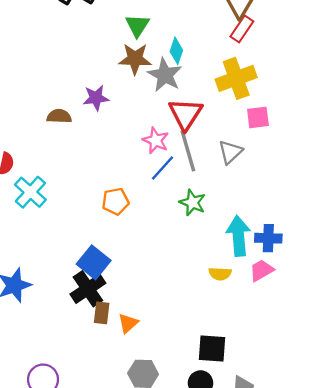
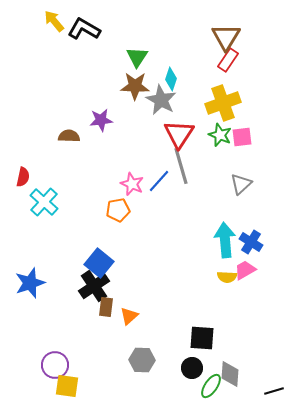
pink star: (156, 140) -> (132, 184), moved
gray triangle: (230, 152) -> (241, 184), moved
green star: (192, 203) -> (220, 135), moved
blue cross: (268, 238) -> (251, 242), turned 30
yellow semicircle: (220, 274) -> (227, 277), moved

